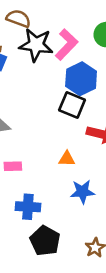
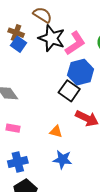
blue cross: (28, 207) -> (18, 162), turned -30

